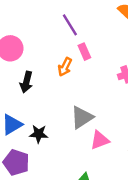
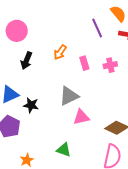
purple line: (70, 25) -> (97, 28), moved
pink rectangle: (84, 52) -> (84, 63), moved

